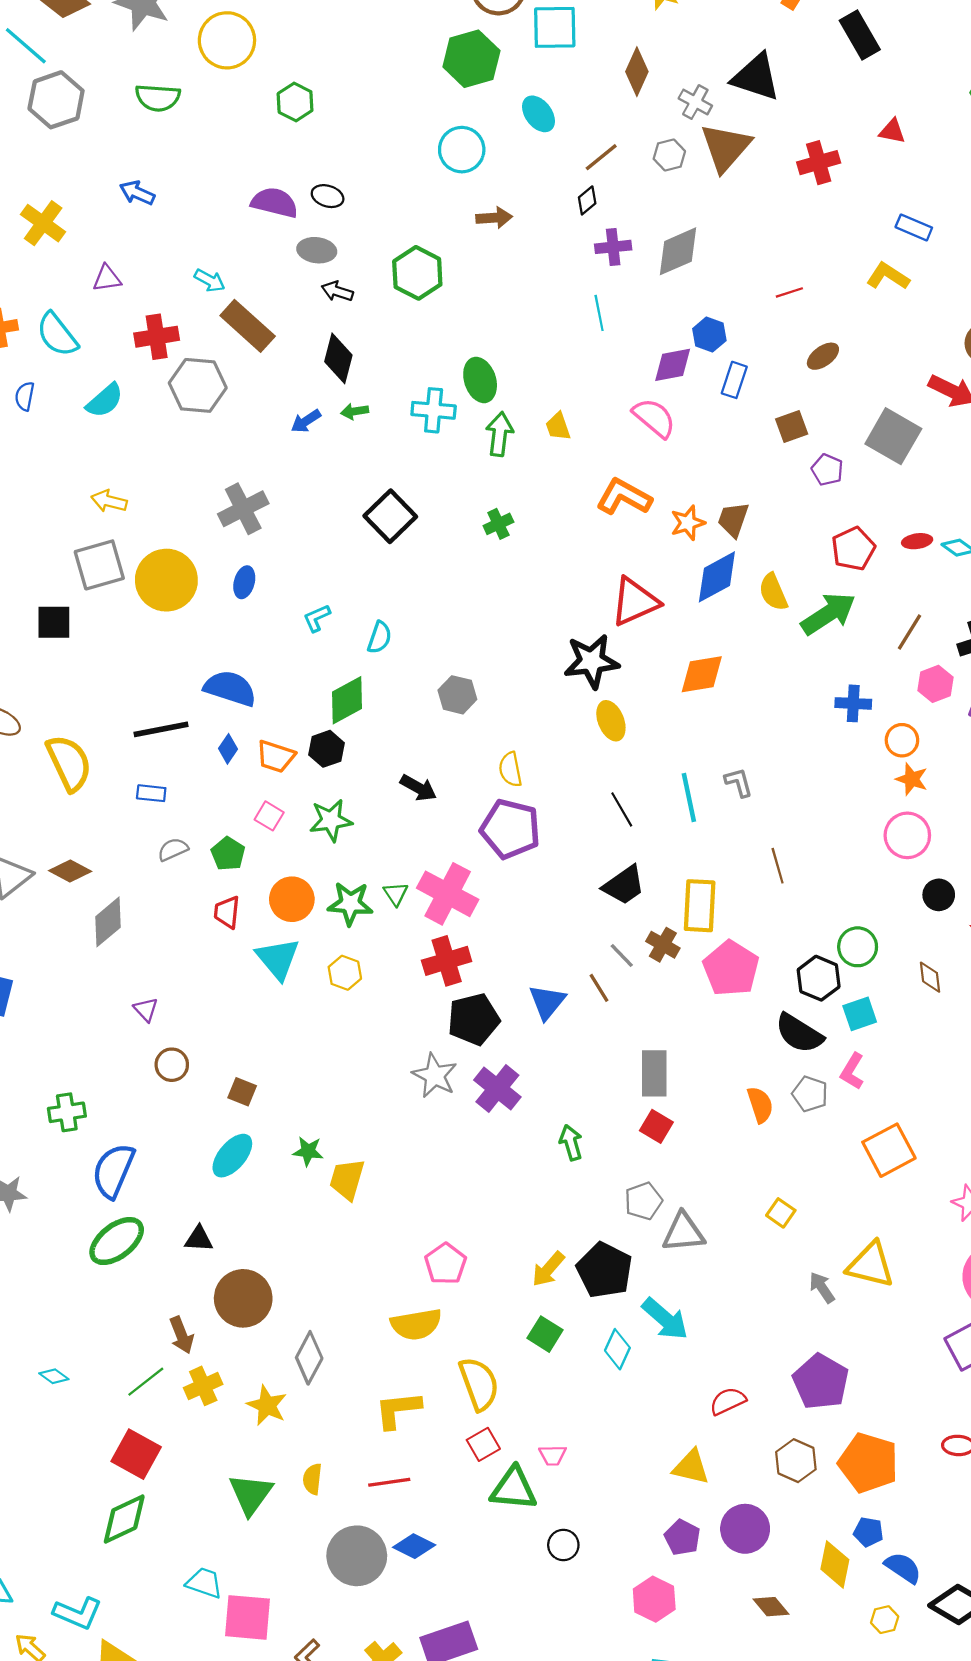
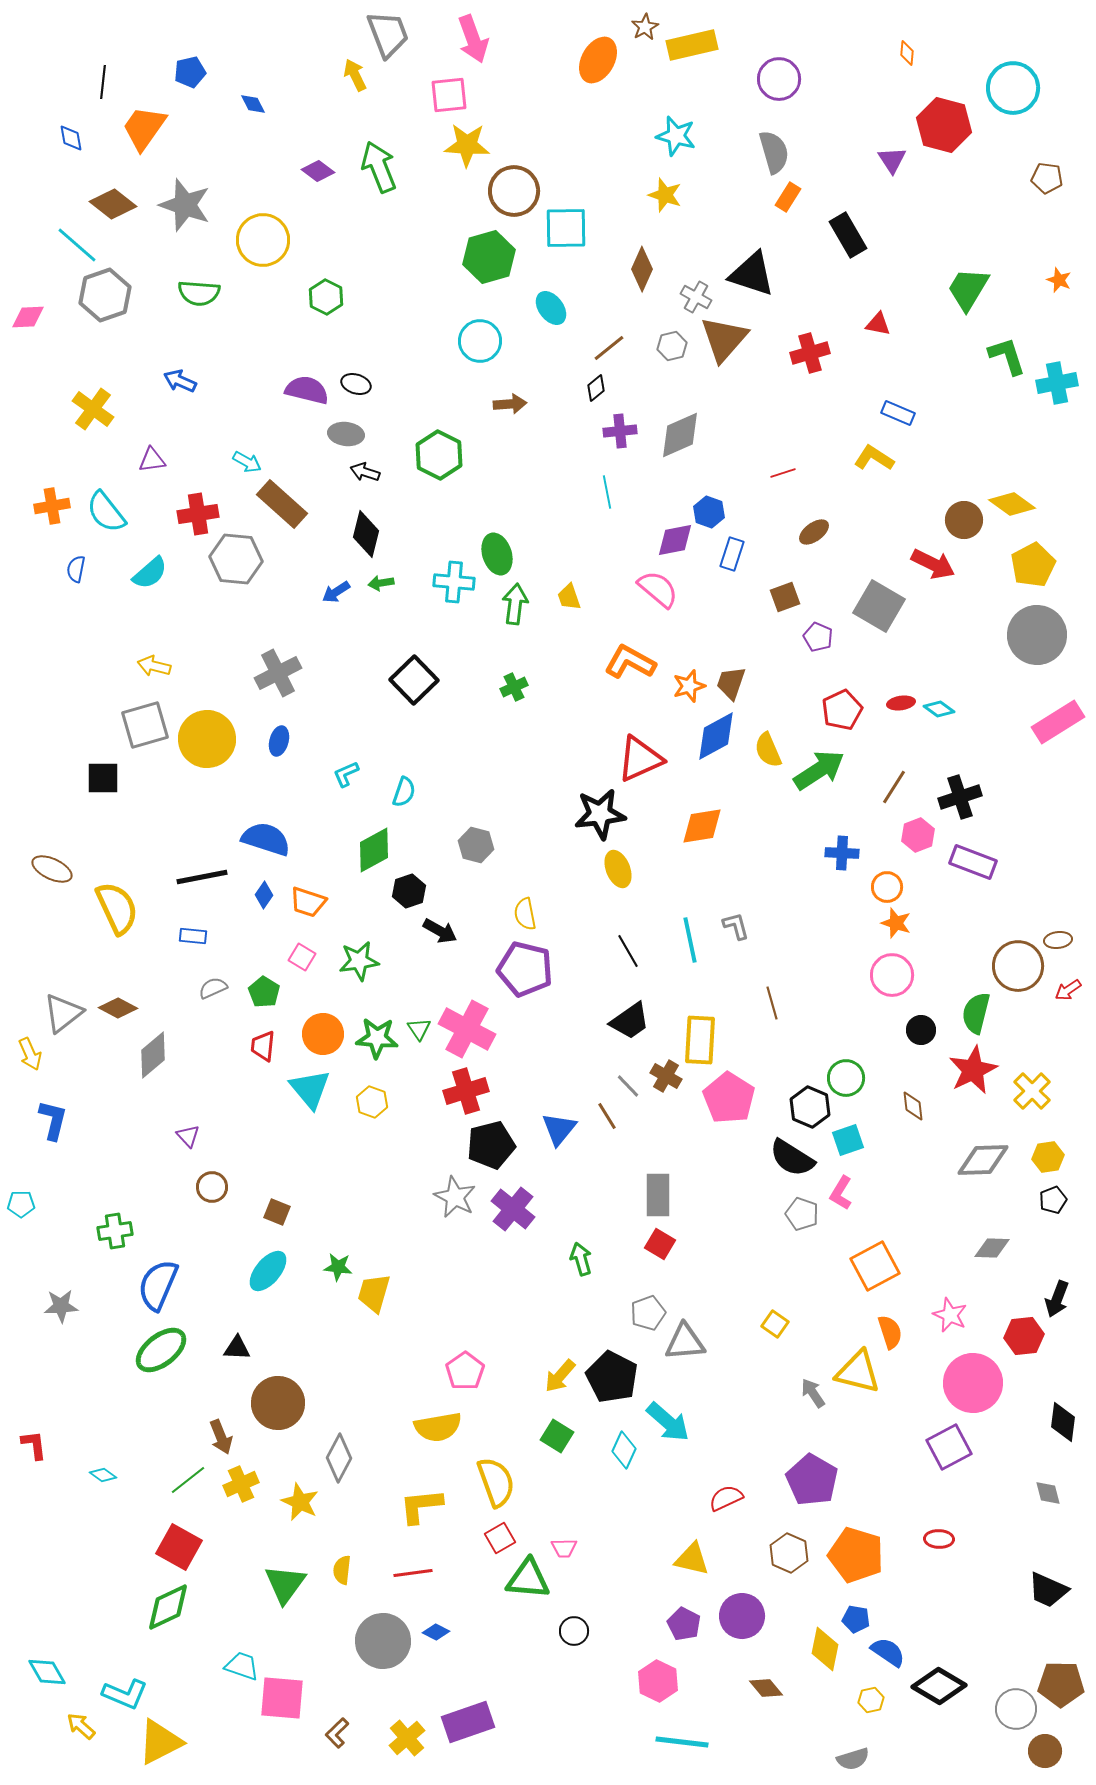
black hexagon: (326, 749) -> (409, 891), moved
orange semicircle: (760, 1105) -> (890, 1332), moved
blue diamond: (414, 1546) -> (436, 1632), size x0.7

